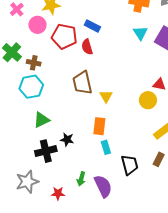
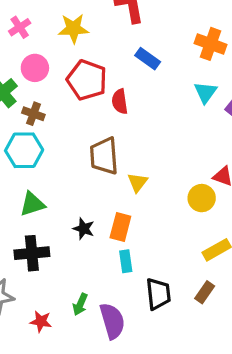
pink circle: (37, 25) -> (35, 68), moved
blue rectangle: (92, 26) -> (148, 59), moved
black star: (67, 139) -> (84, 229), moved

